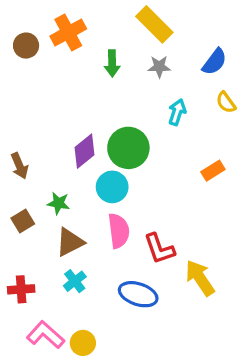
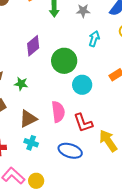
purple diamond: (85, 151) -> (33, 46), moved
cyan circle: (112, 187) -> (82, 85), moved
green star: (59, 203) -> (21, 84), moved
cyan cross: (75, 281) -> (31, 143), turned -32

